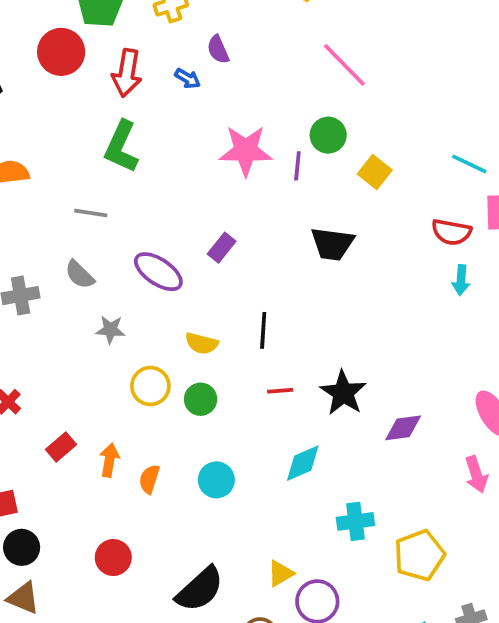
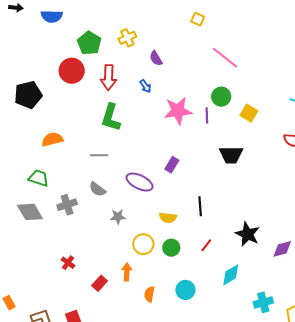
blue arrow: (188, 78) -> (145, 86), moved, turned 32
red line: (280, 391) -> (206, 245), moved, turned -40
orange arrow: (109, 460) -> (127, 272), moved

